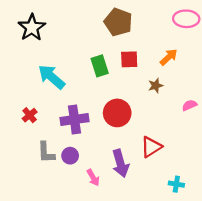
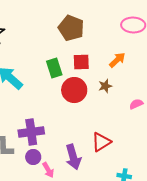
red circle: (117, 113) -> (74, 90), moved
purple cross: (74, 120) -> (31, 132), moved
purple circle: (70, 156) -> (33, 157), moved

